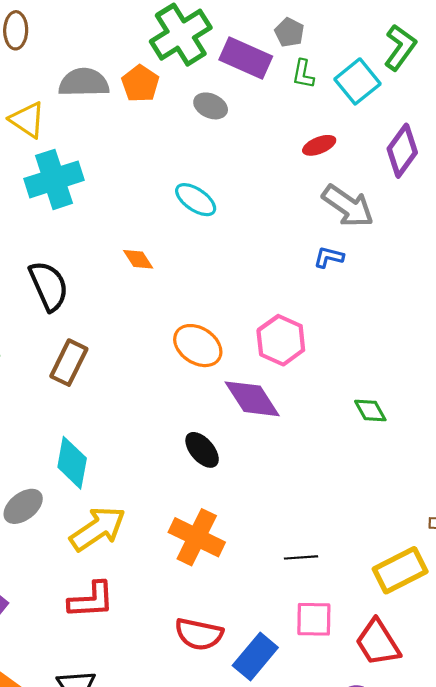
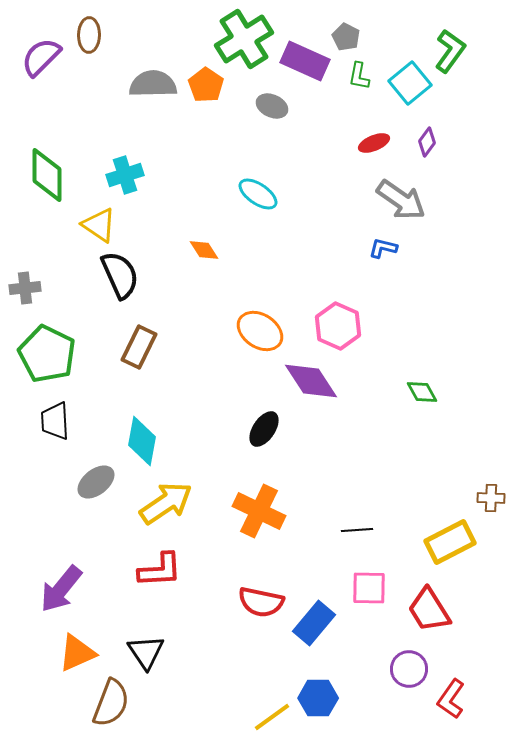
yellow triangle: (27, 120) -> (99, 225), moved
purple diamond: (402, 151) -> (427, 142), moved, size x0.6
cyan cross: (54, 179) -> (125, 175), size x0.7
black ellipse: (202, 450) -> (264, 429), turned 75

